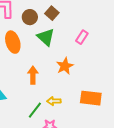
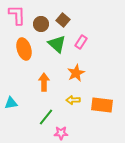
pink rectangle: (82, 37) -> (81, 42), moved
yellow arrow: (54, 101) -> (73, 100), moved

